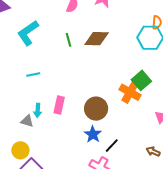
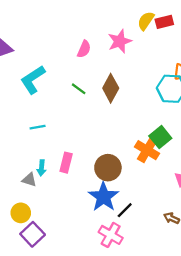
brown diamond: (97, 39) -> (111, 88), turned -65
green line: (68, 40) -> (79, 89), turned -40
blue star: (93, 134) -> (104, 197), size x1.5

